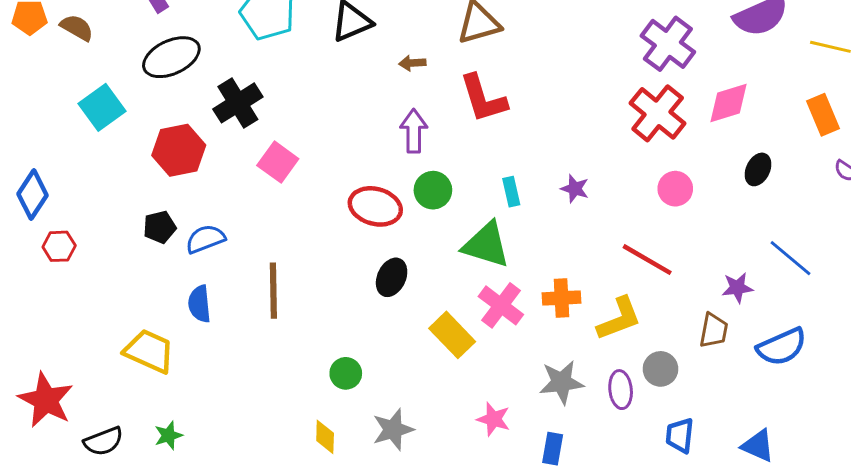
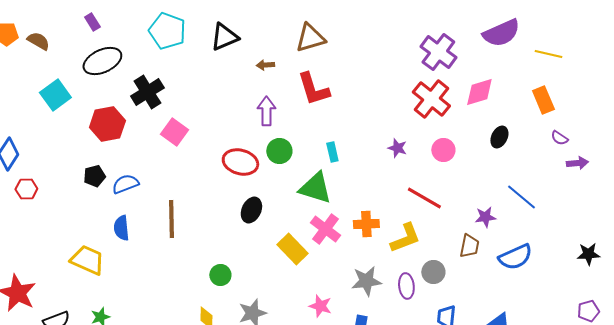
purple star: (575, 189) -> (397, 148), moved

